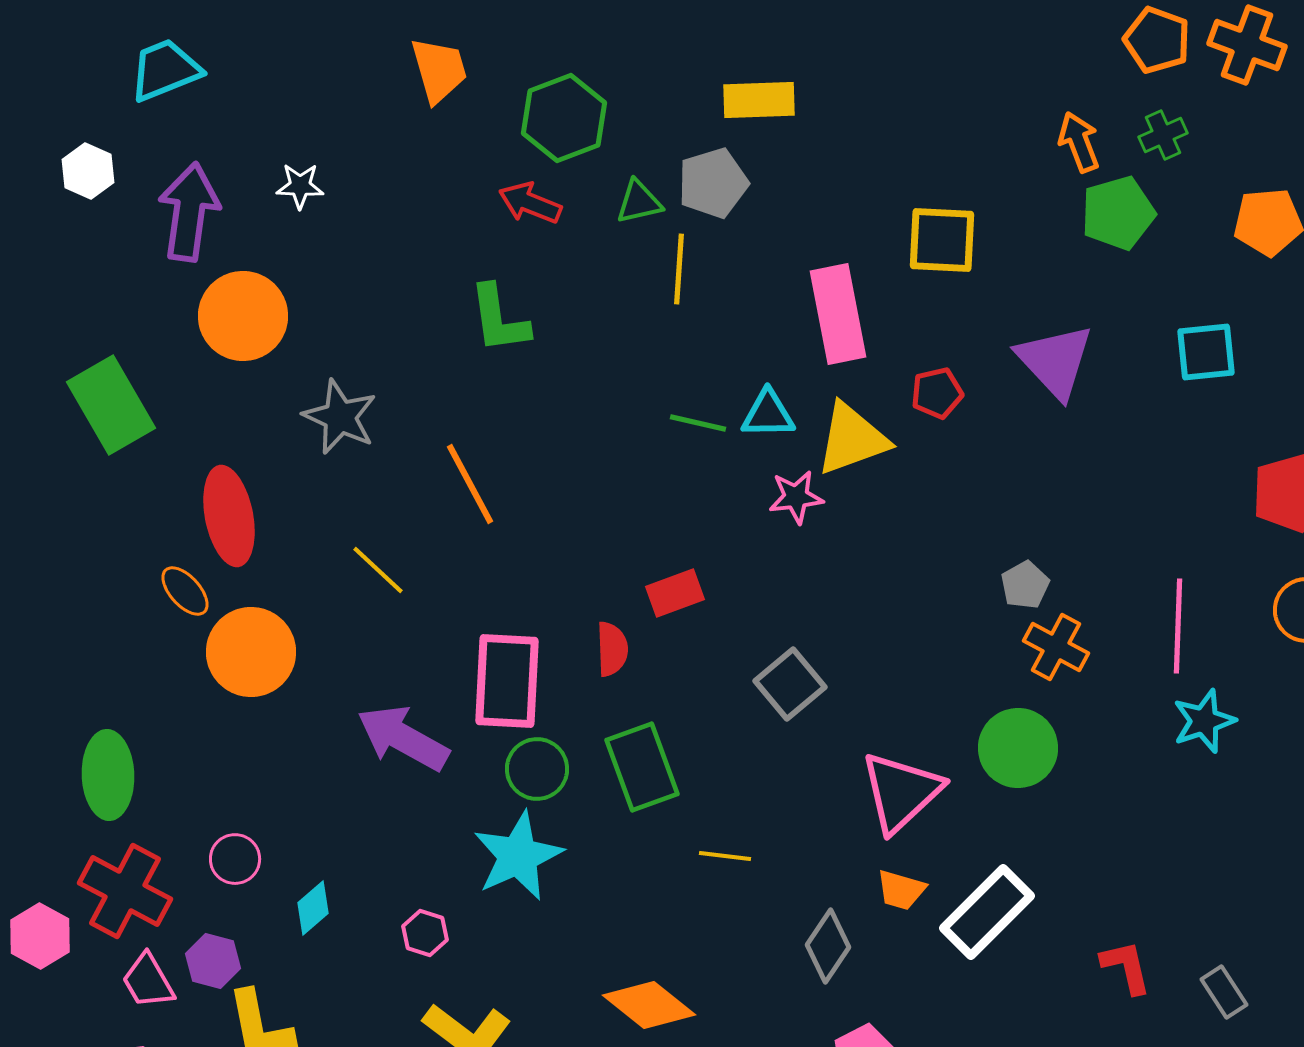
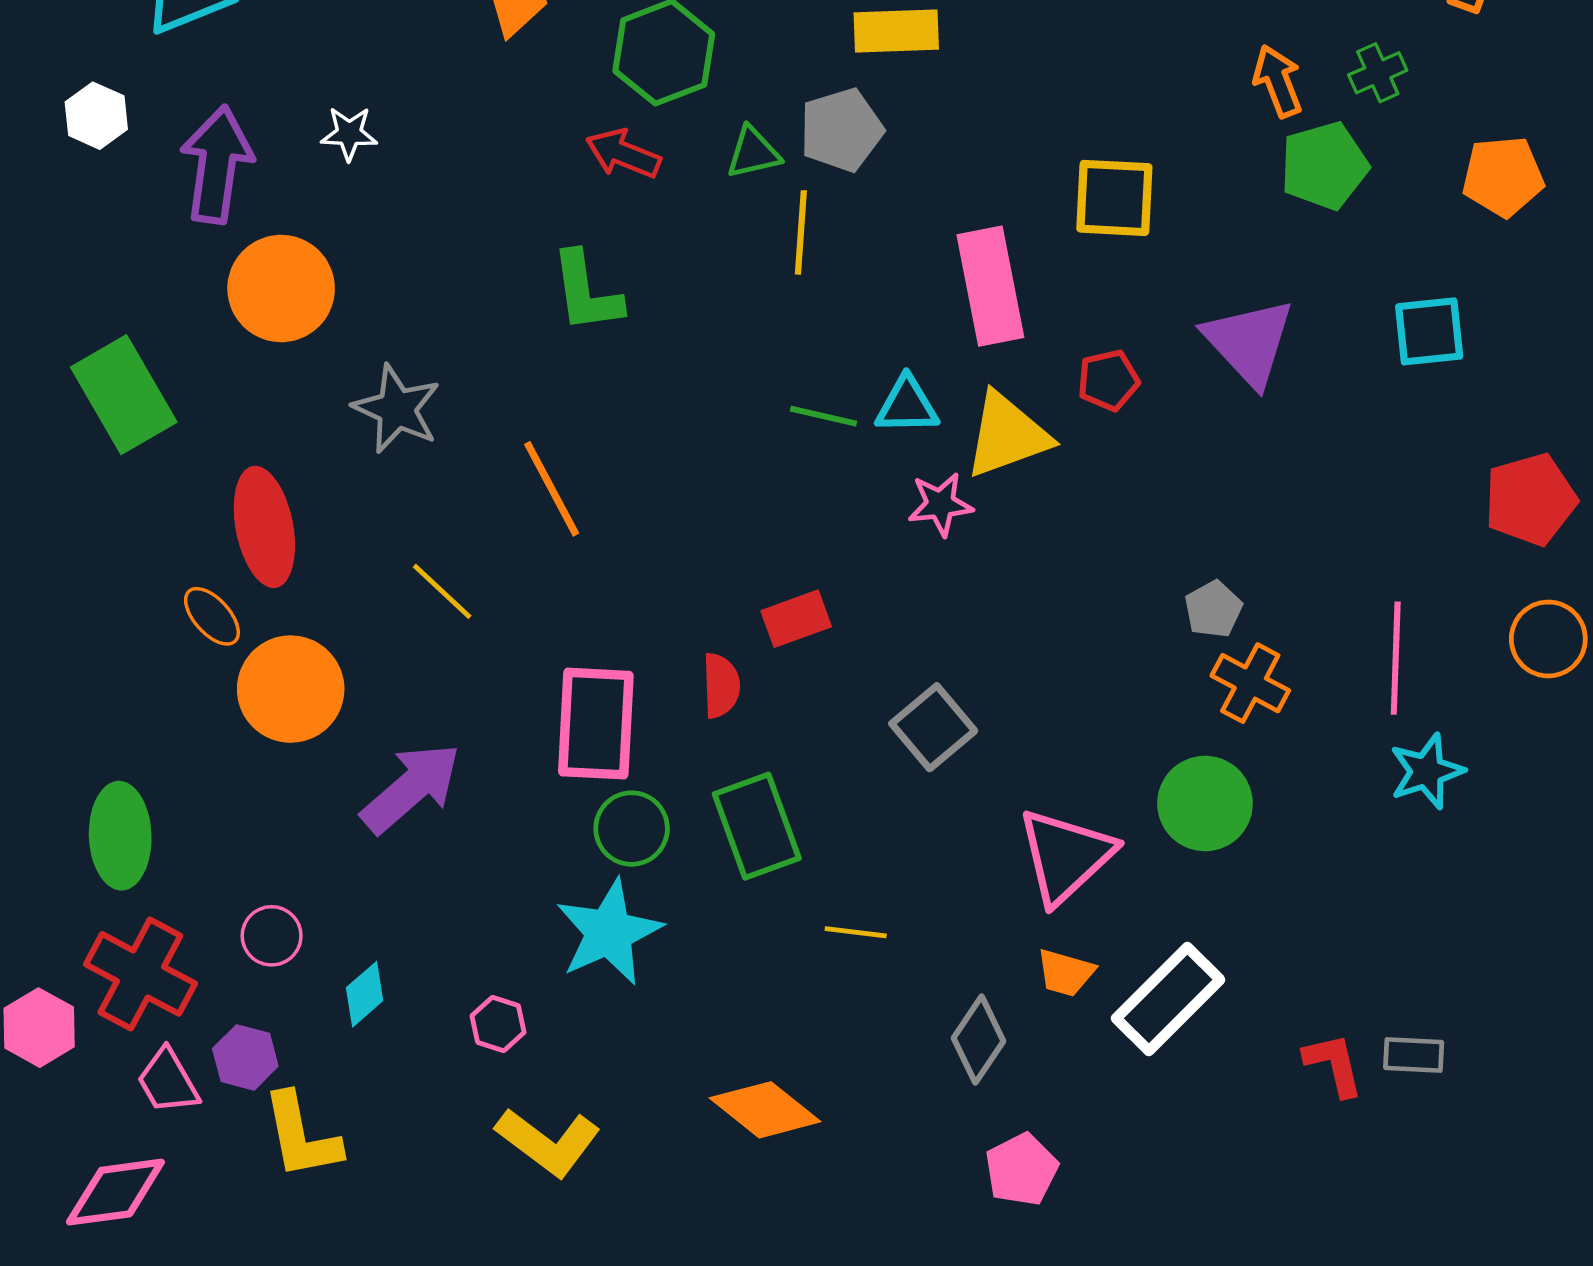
purple arrow: (403, 738) -> (411, 788), moved, turned 110
gray rectangle: (1224, 992) -> (1414, 1055), moved, turned -54

